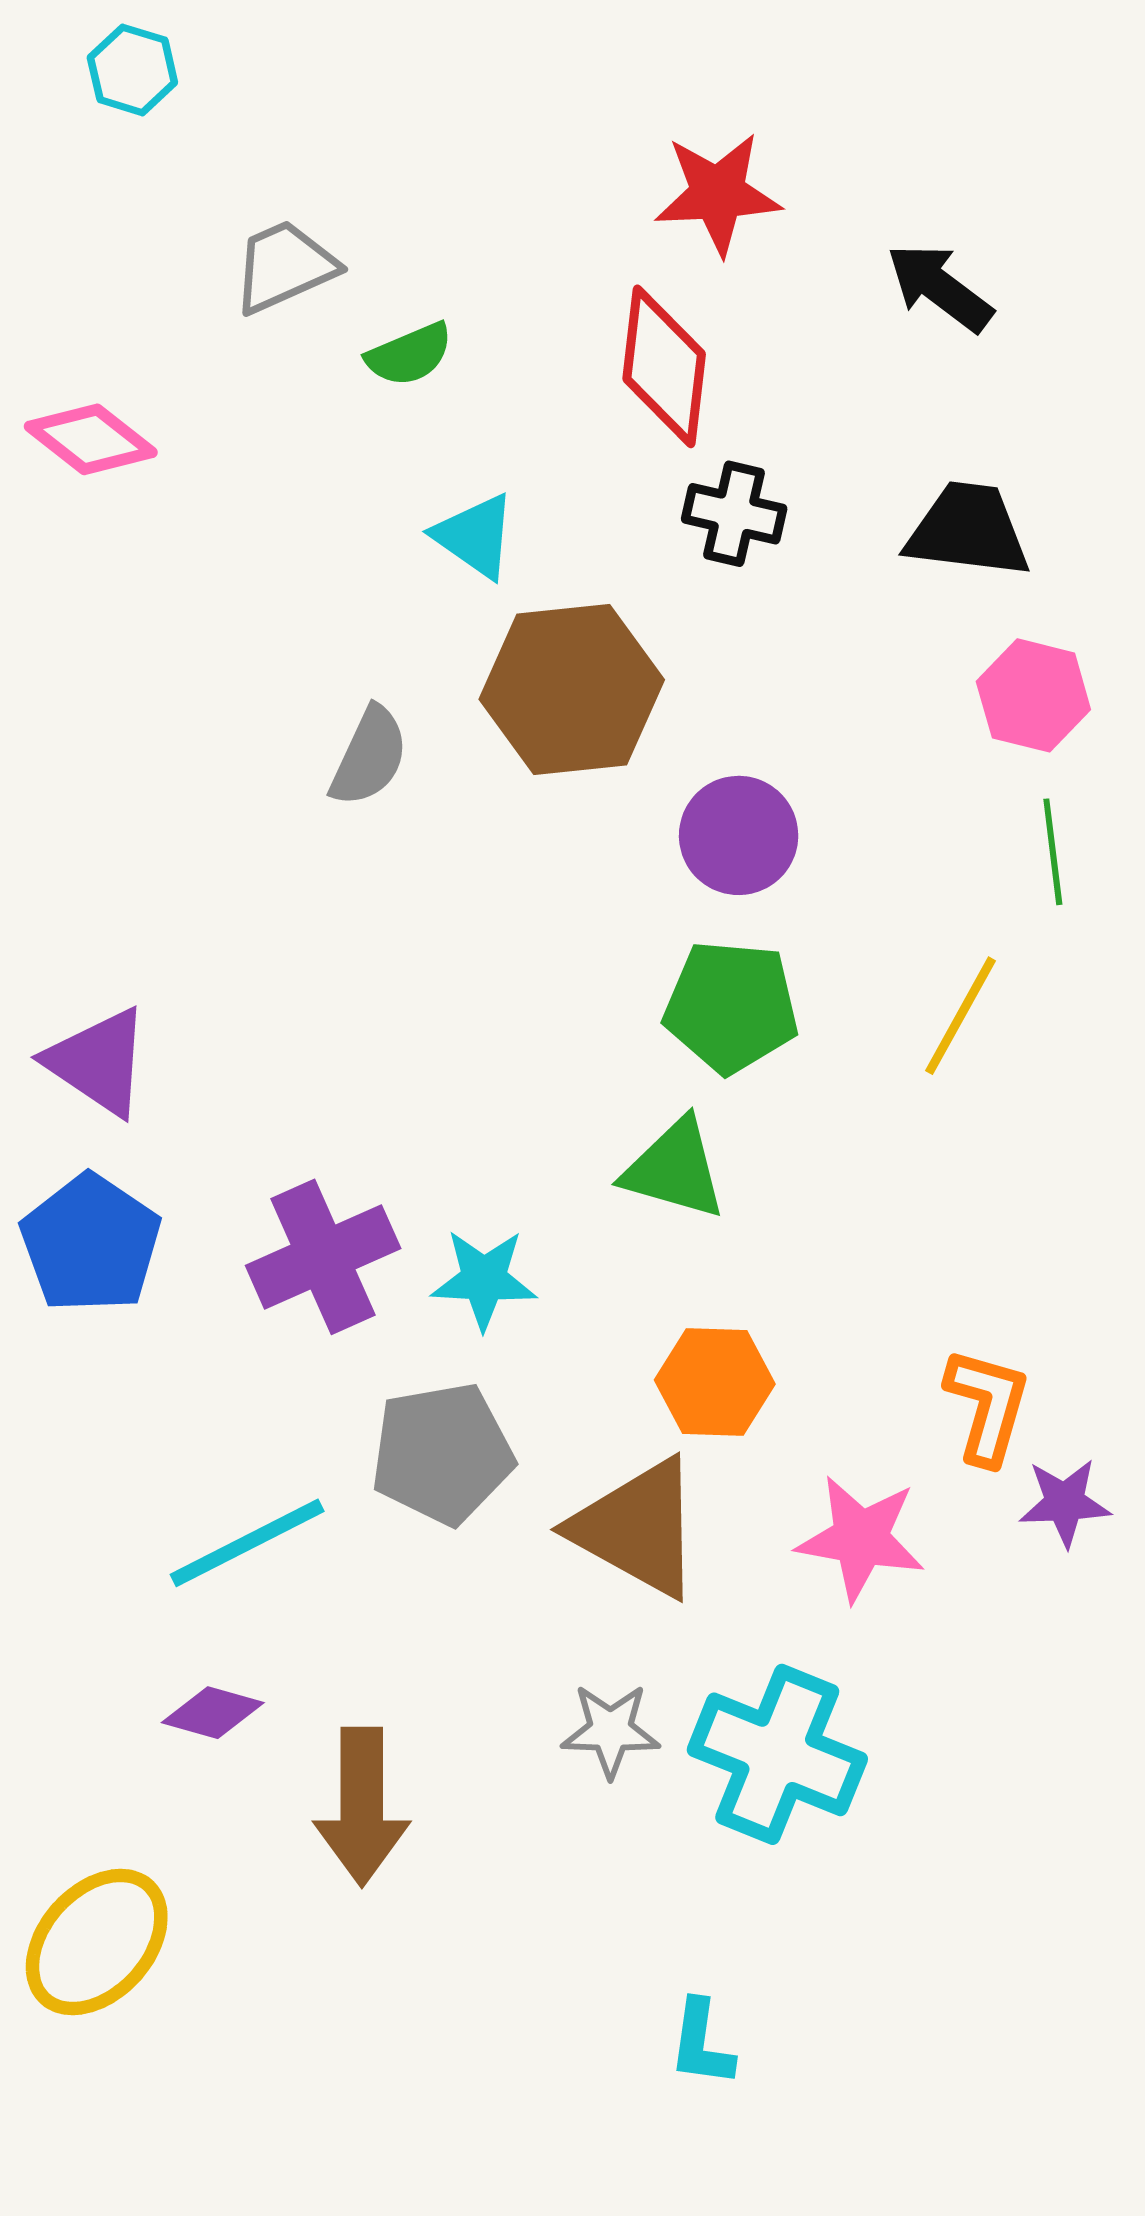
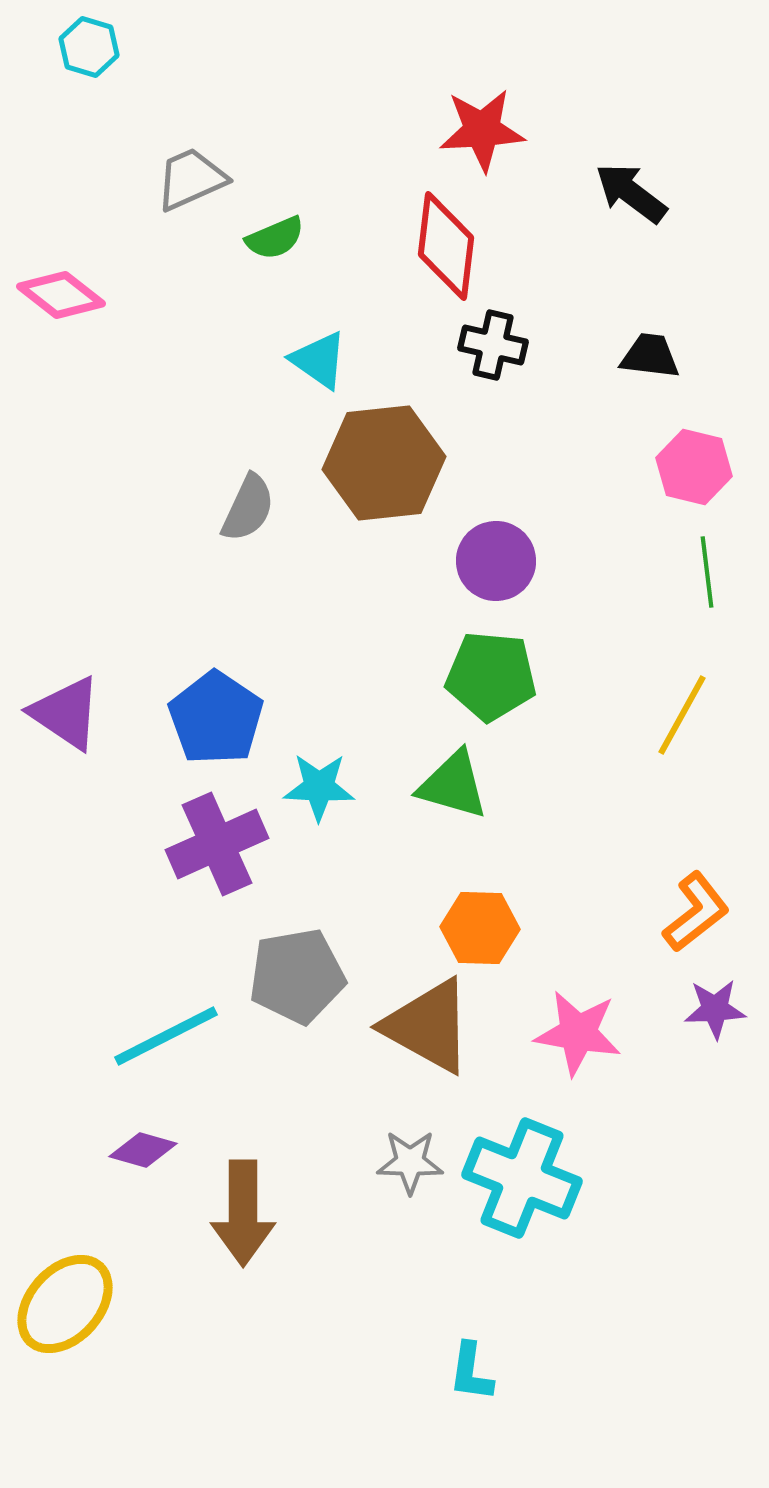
black trapezoid: (968, 530) -> (650, 356), size x0.7
yellow line: (960, 1016) -> (682, 715), moved
blue pentagon: (91, 1244) -> (216, 718), moved
cyan star: (484, 1279) -> (319, 787), moved
orange L-shape: (987, 1406) -> (696, 912), moved, turned 36

